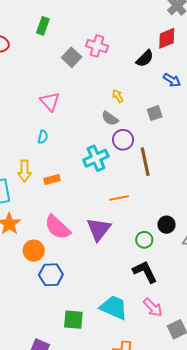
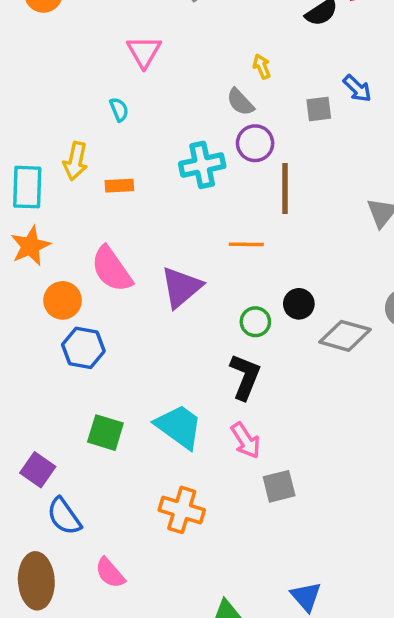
blue arrow: (172, 80) -> (357, 89), moved
cyan semicircle: (43, 137) -> (119, 110), turned -48
orange line: (119, 198) -> (246, 244), moved
black L-shape: (145, 272) -> (245, 377), turned 36

